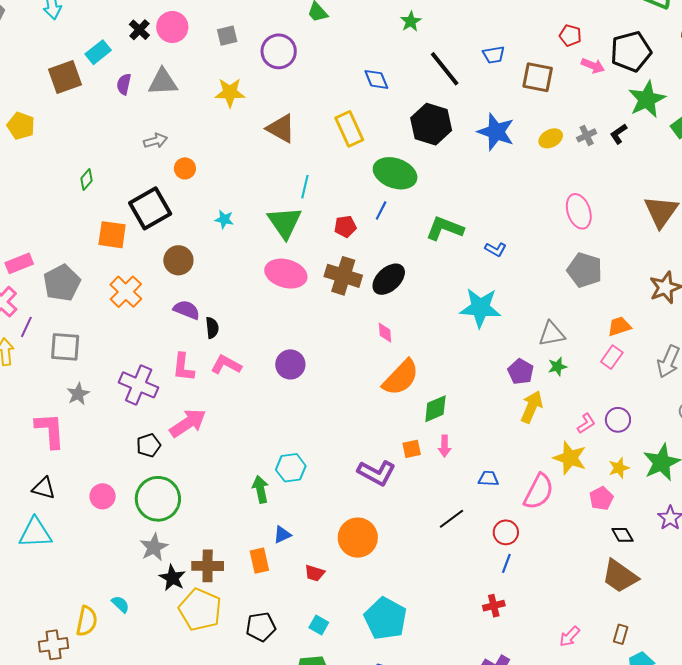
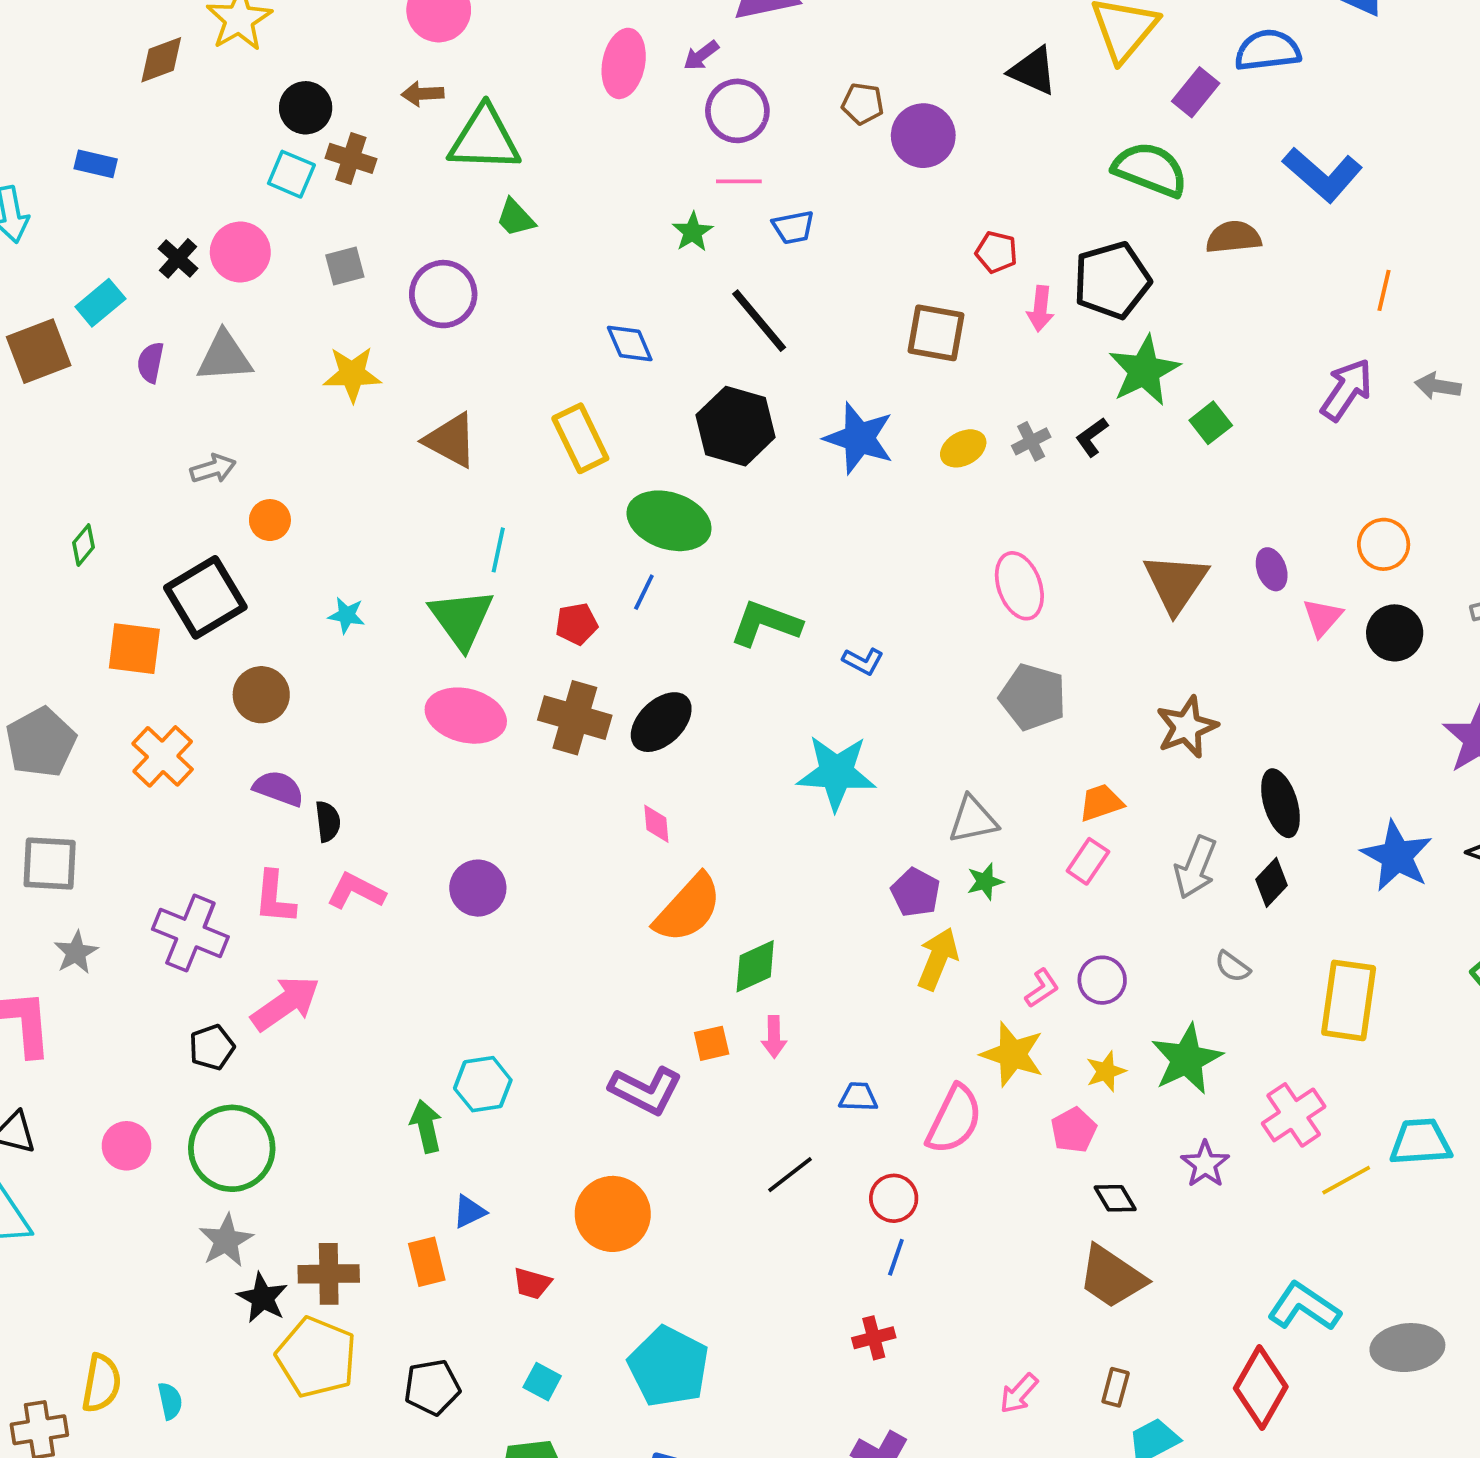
blue trapezoid: (494, 55) -> (793, 227), moved
pink arrow: (593, 66) -> (1040, 309), turned 75
cyan semicircle: (120, 604) -> (170, 1401), moved, turned 36

